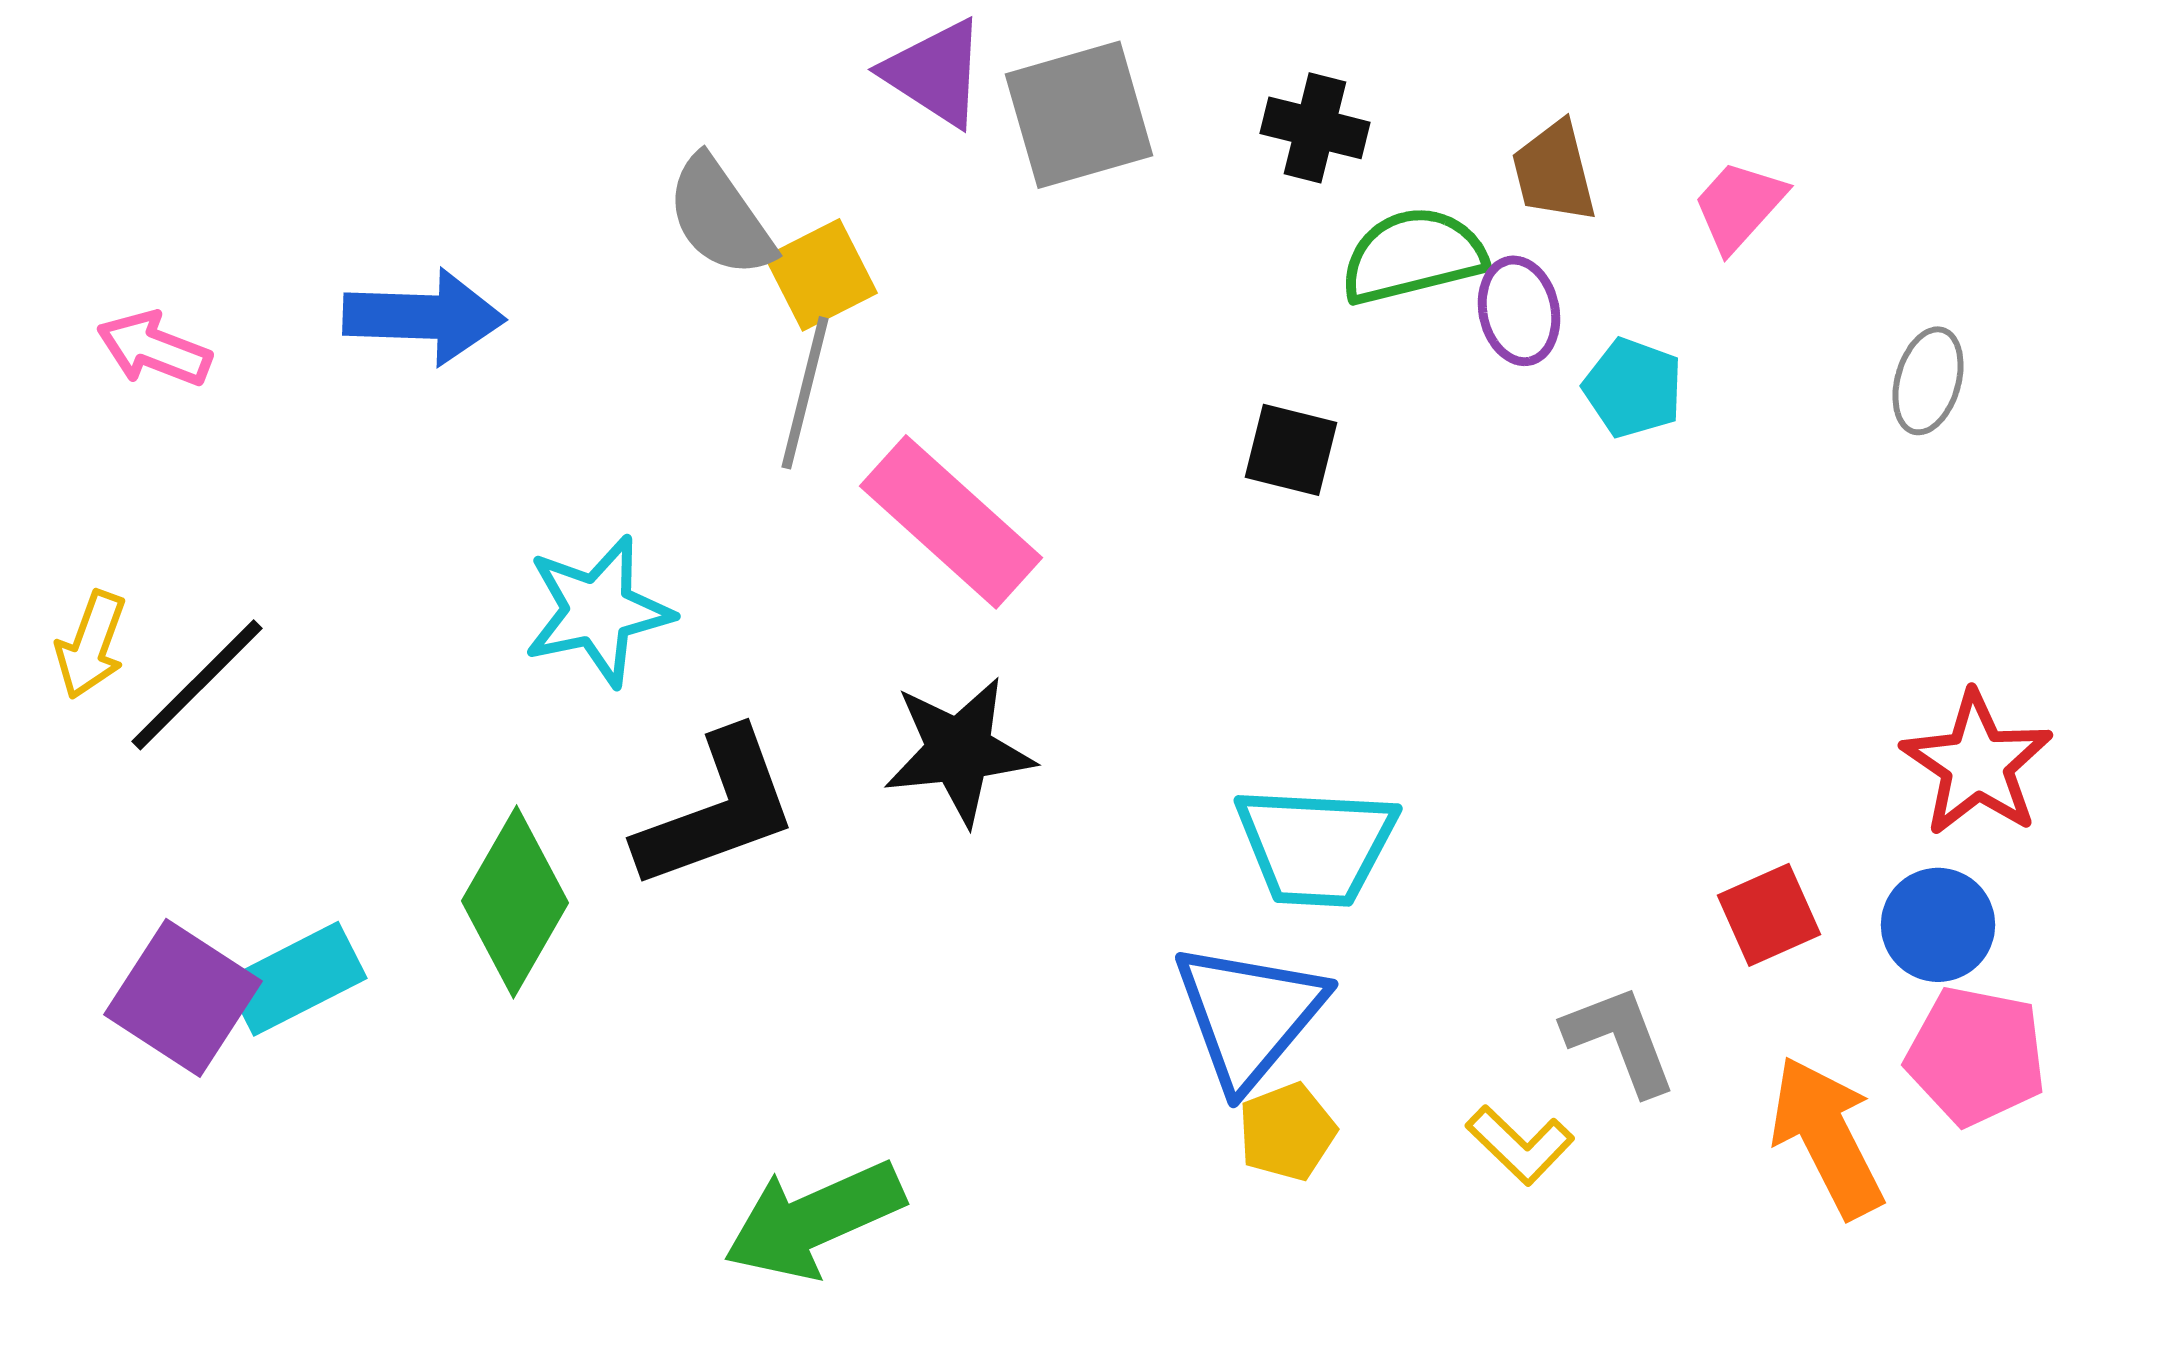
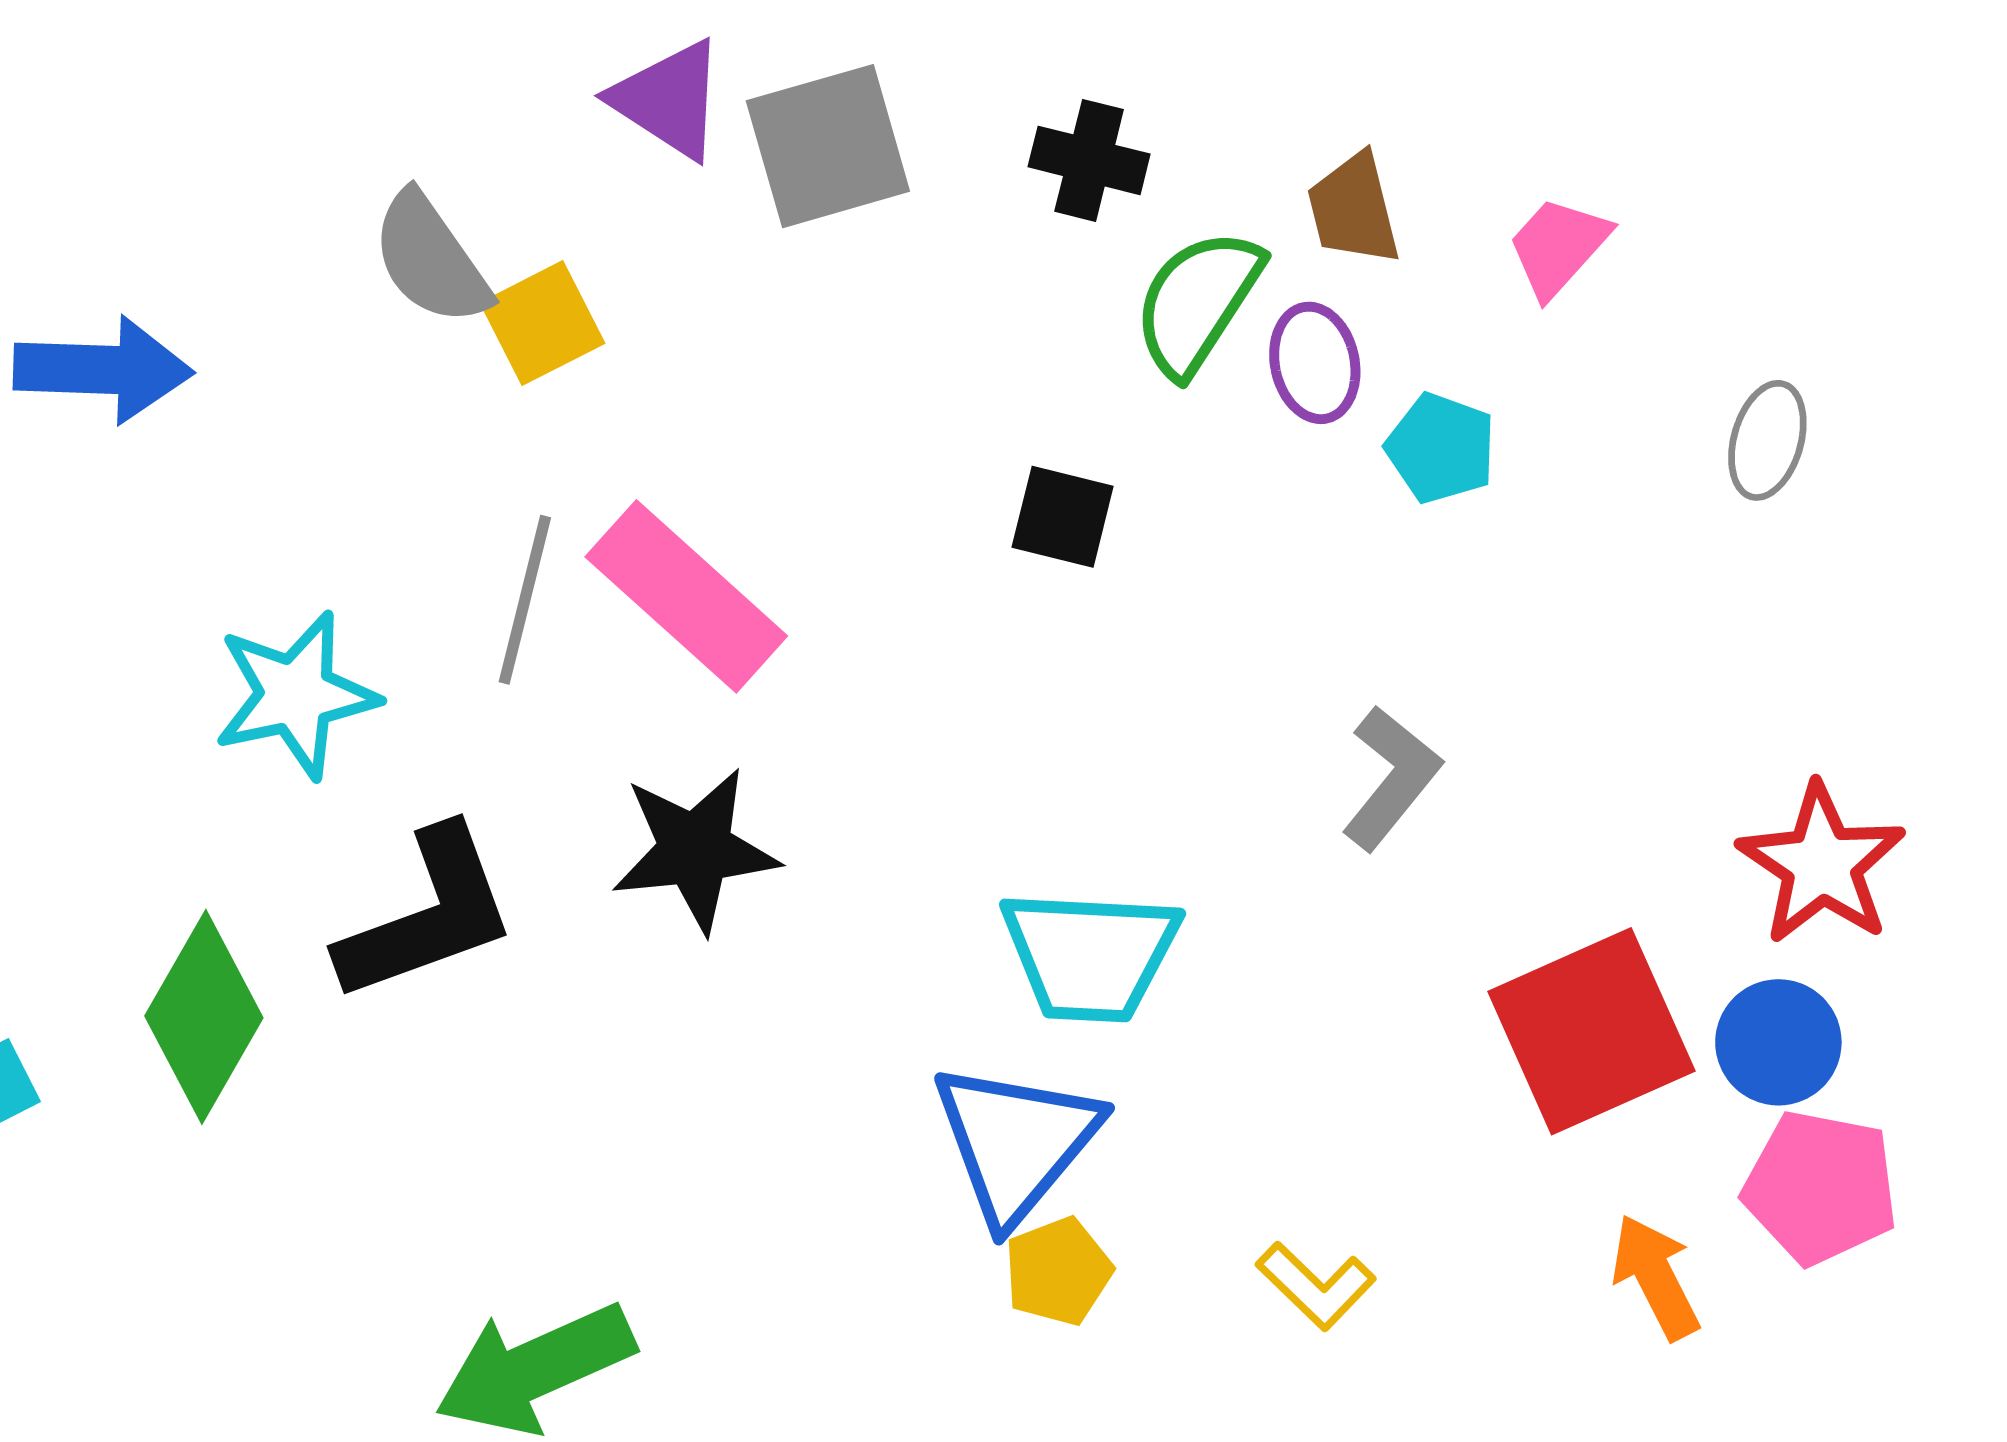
green semicircle: (1413, 256) -> (1198, 302), turned -43
gray line: (805, 393) -> (525, 600), moved
red square: (1769, 915) -> (1591, 1031), size x1.8
gray L-shape: (1620, 1040) -> (1391, 778), moved, turned 60
orange arrow: (1827, 1137) -> (1656, 1277), size x0.7

